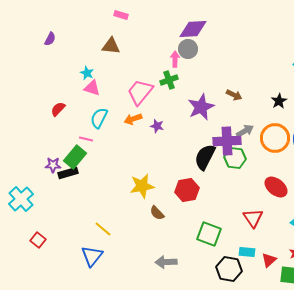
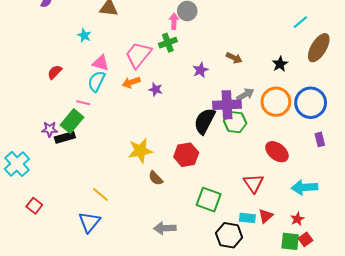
pink triangle: (92, 88) -> (101, 63), moved
purple star: (201, 107) -> (200, 70), size x0.6
red triangle: (269, 260) -> (266, 216), moved

